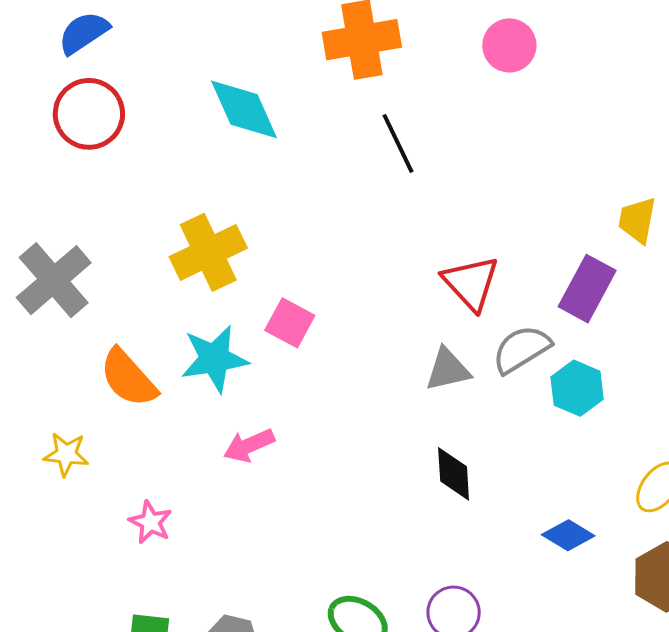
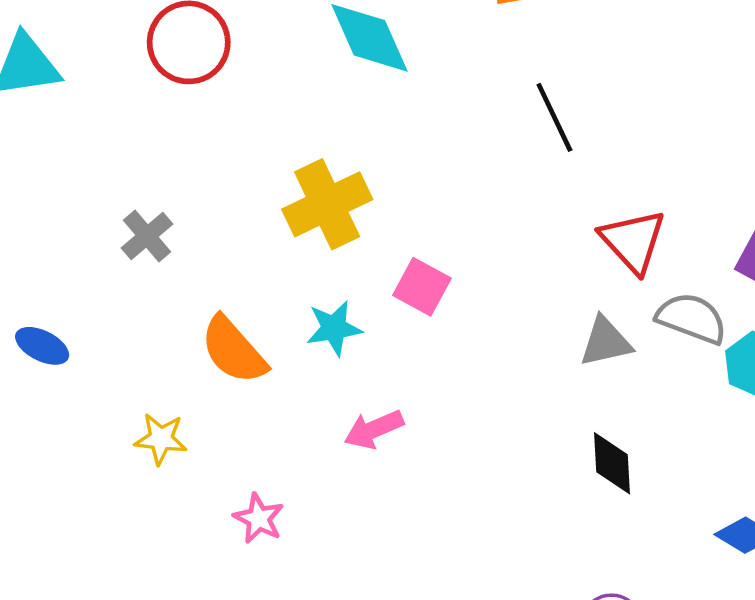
black line: (398, 143) -> (554, 117), moved
gray cross: (54, 280) -> (147, 236), size x0.6
gray semicircle: (521, 349) -> (692, 318), turned 52
cyan star: (214, 359) -> (334, 328), size x0.7

